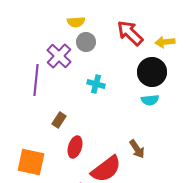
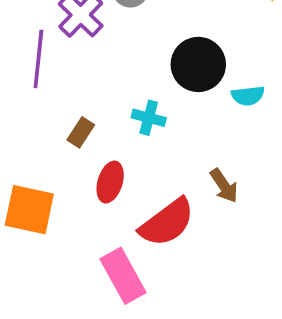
black circle: (152, 72) -> (198, 64), moved
cyan cross: (96, 84) -> (149, 118), moved

